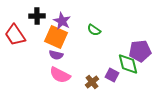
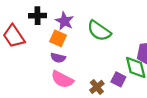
green semicircle: (94, 30) -> (99, 31), size x1.6
orange square: (56, 37) -> (58, 38), size x0.7

